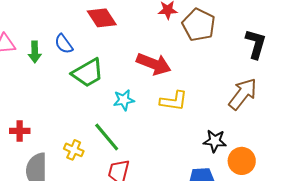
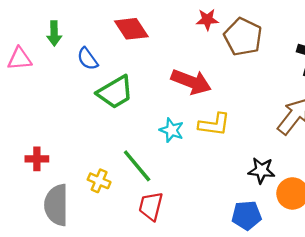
green arrow: (35, 52) -> (54, 33), moved
cyan star: (124, 100) -> (172, 130), moved, turned 30

